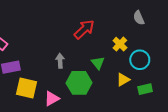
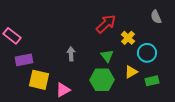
gray semicircle: (139, 18) -> (156, 17), moved
red arrow: (84, 29) -> (106, 24), moved
green hexagon: (79, 83) -> (102, 80), moved

